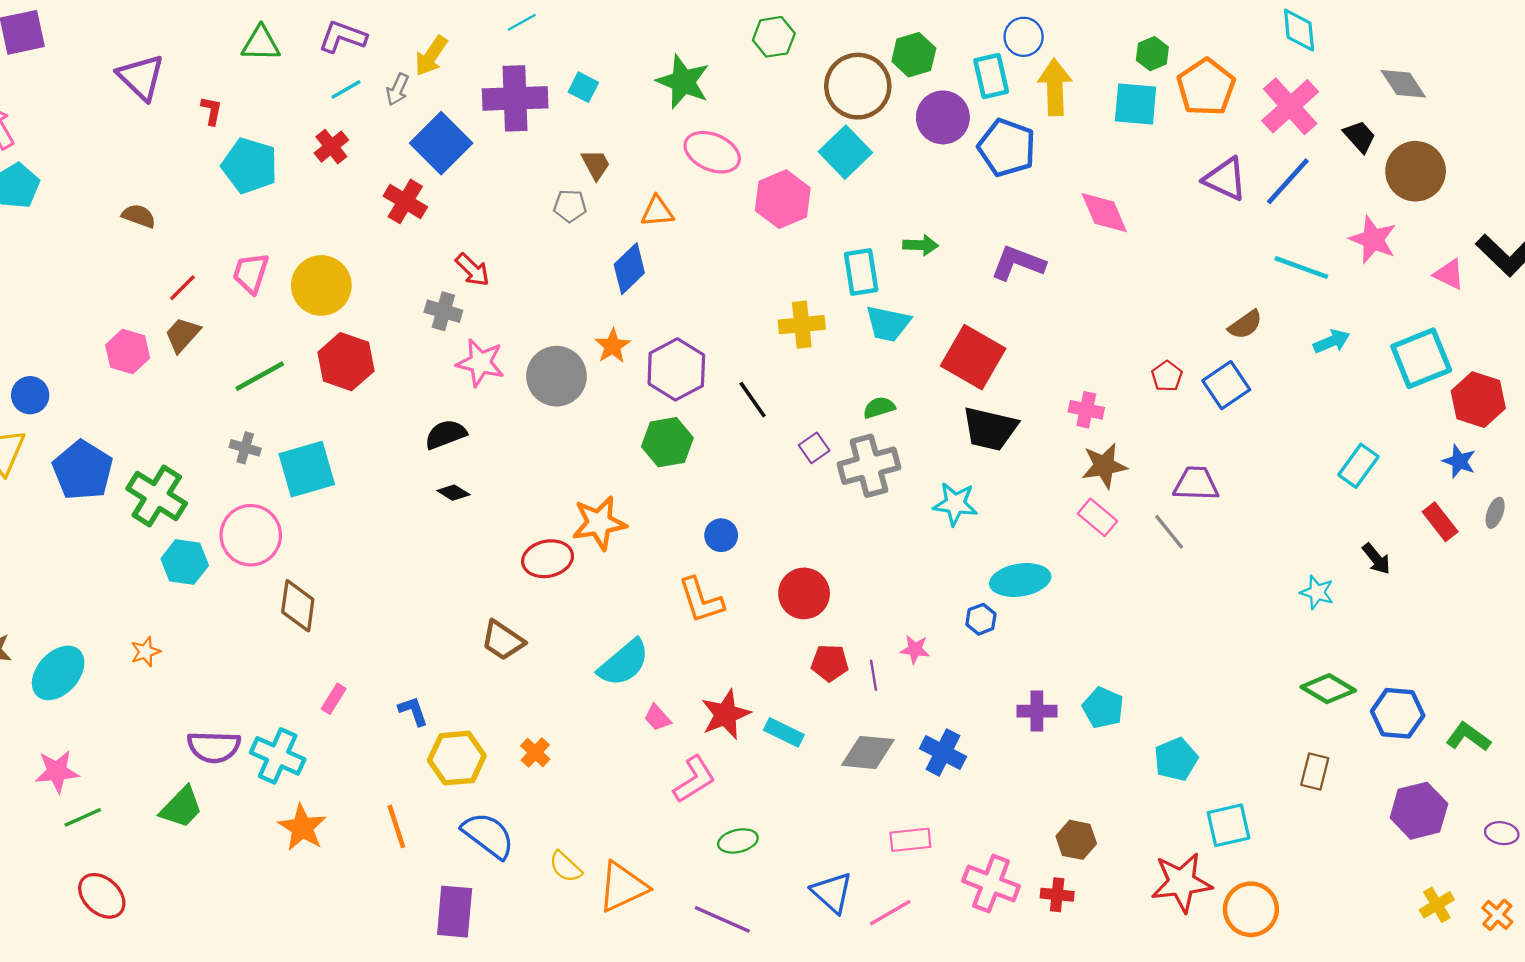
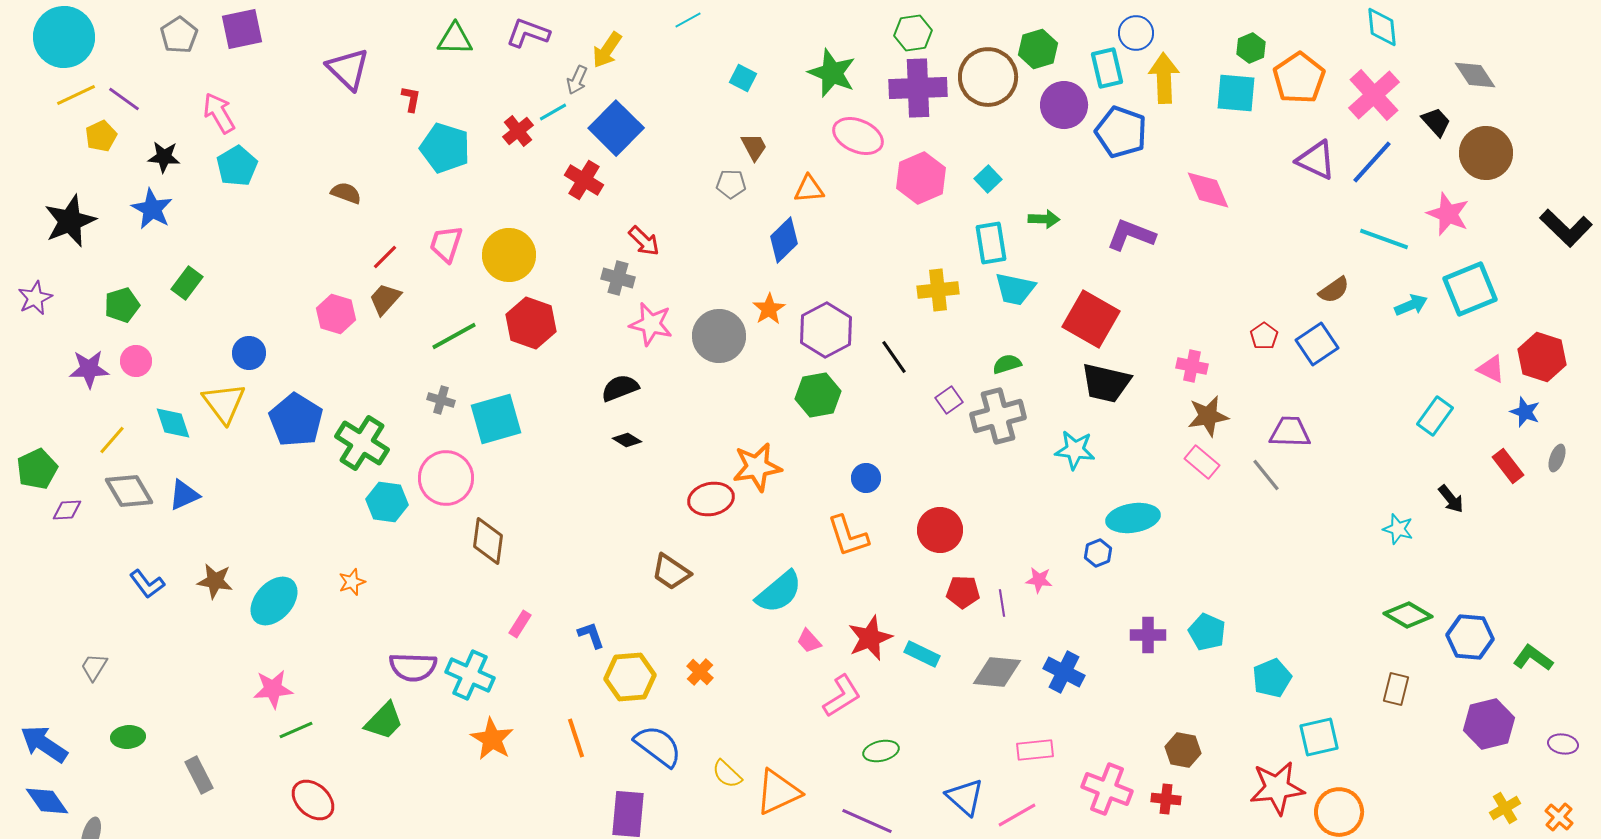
cyan line: (346, 89) -> (553, 112), moved
purple cross: (515, 98) -> (918, 88), moved
cyan square: (845, 152) -> (988, 179), moved, size x0.6
pink triangle: (1449, 274) -> (1491, 369), moved
cyan square: (1421, 358) -> (1470, 289), moved

